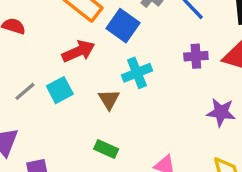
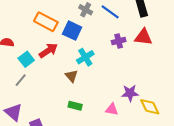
cyan square: (60, 90) -> (26, 59), moved
purple star: (221, 112) -> (130, 93), moved

